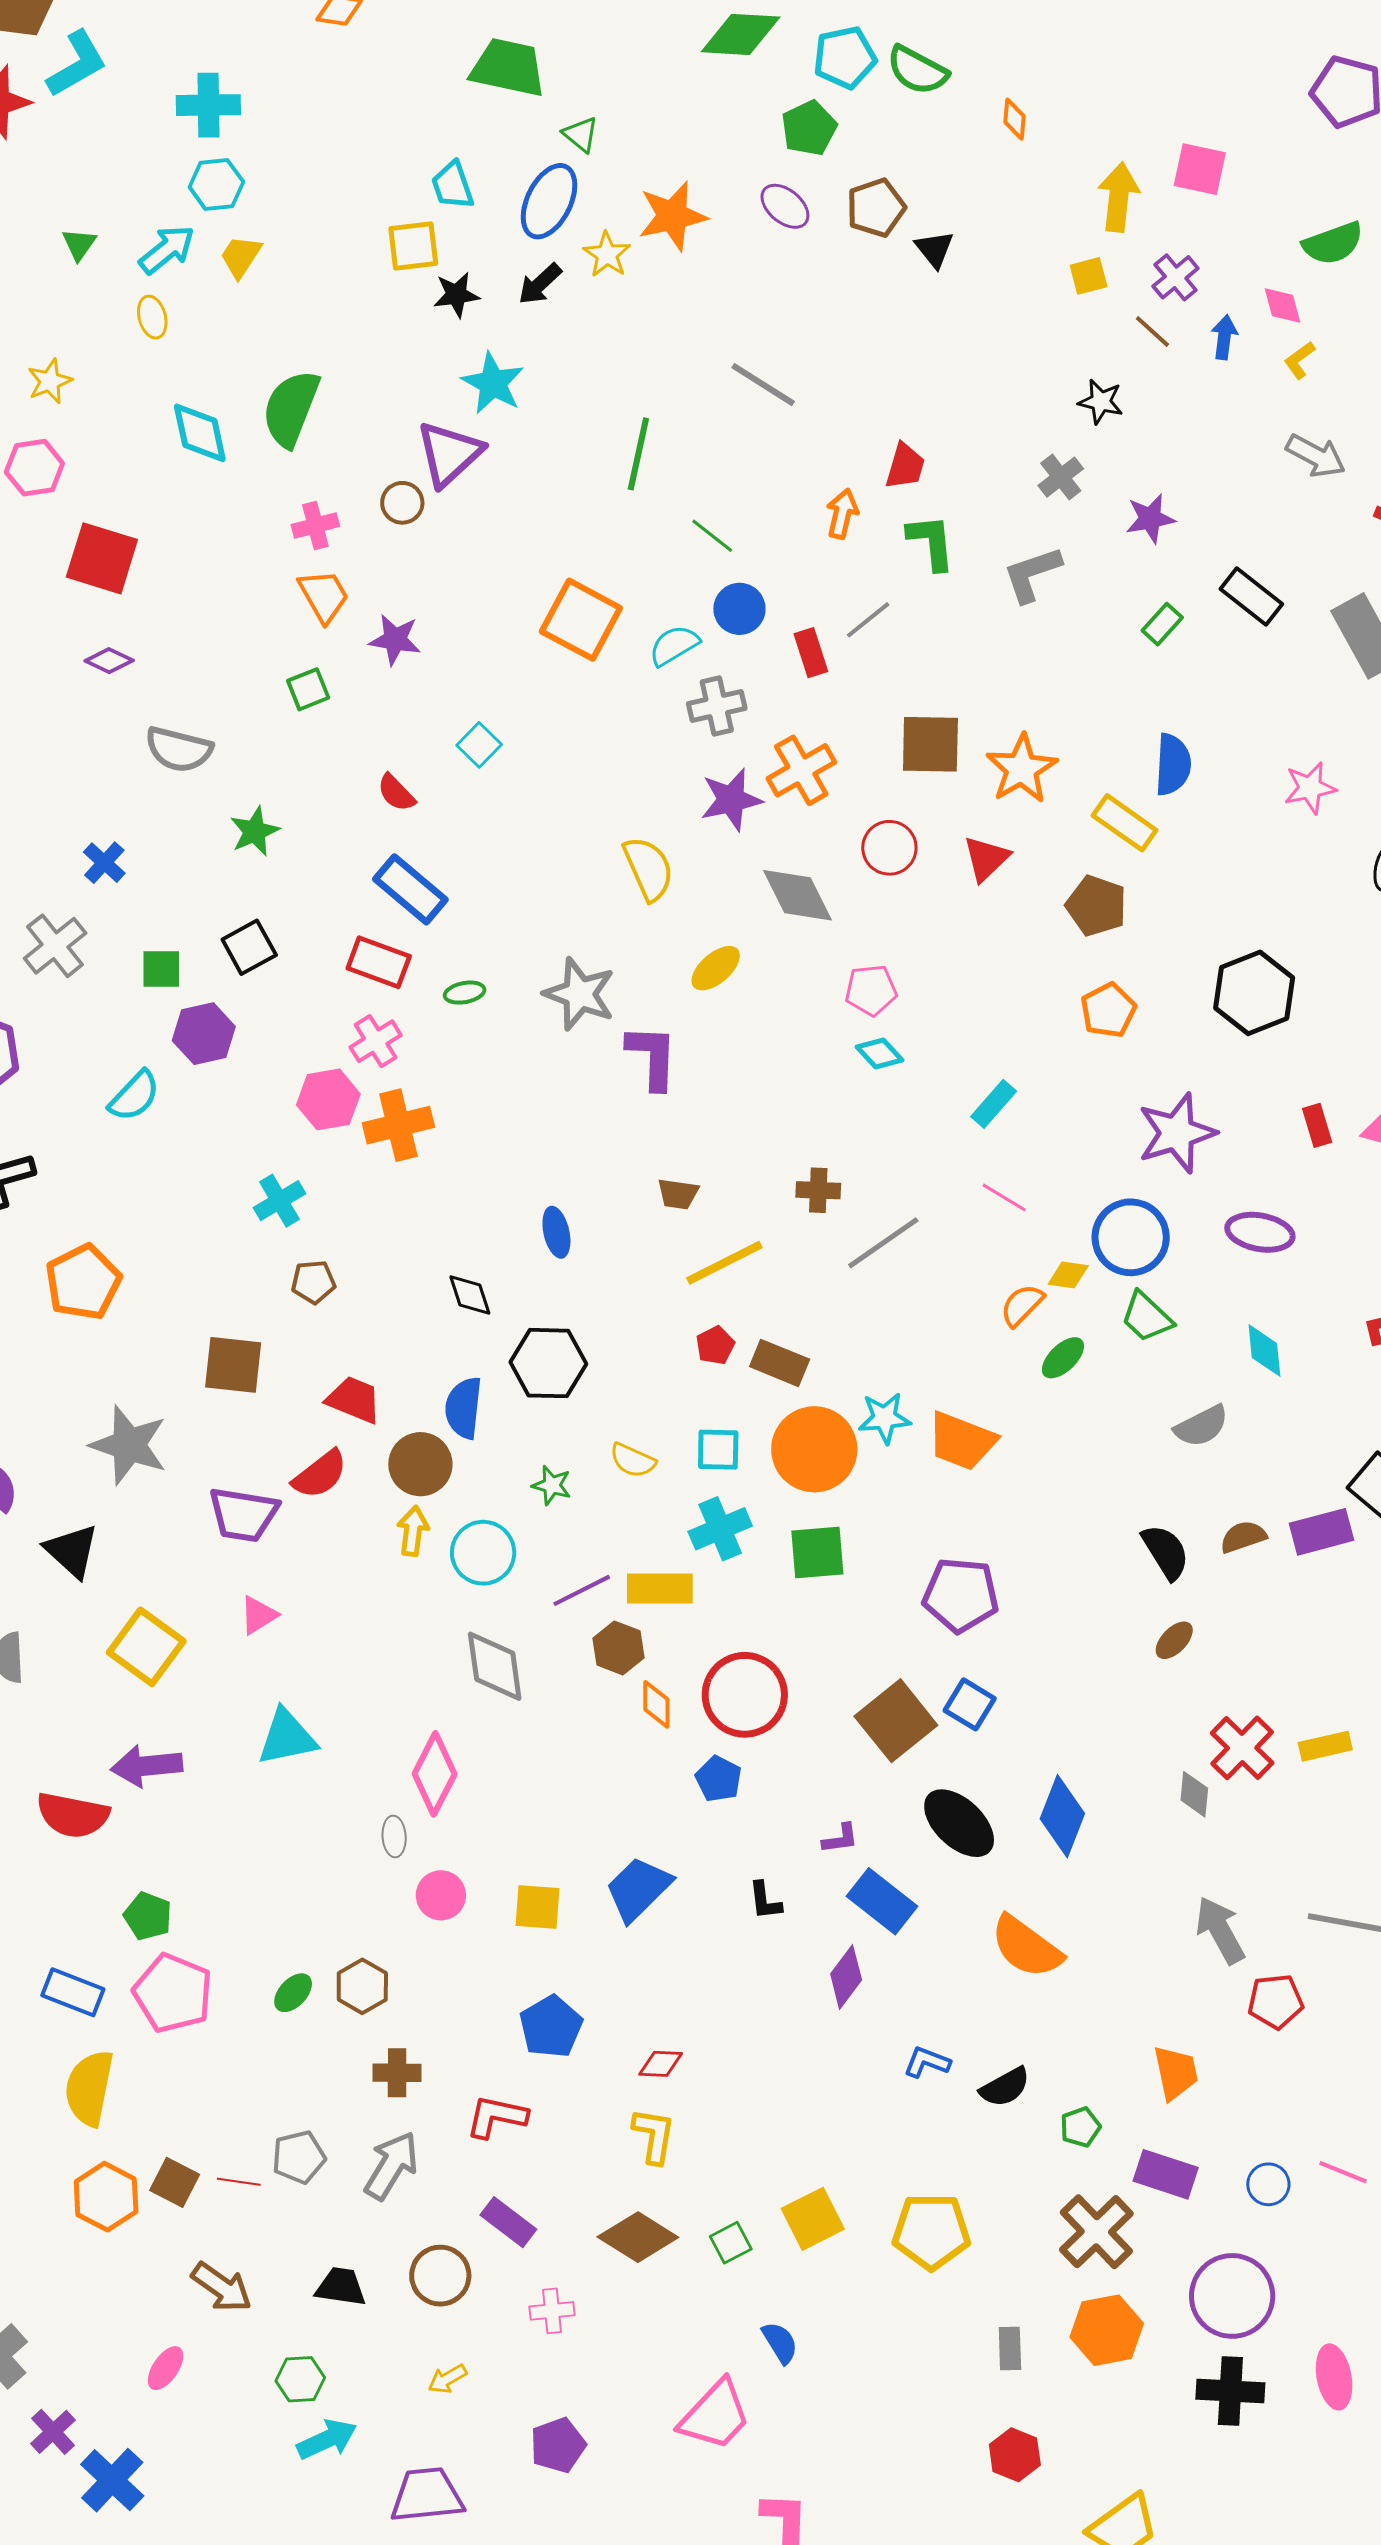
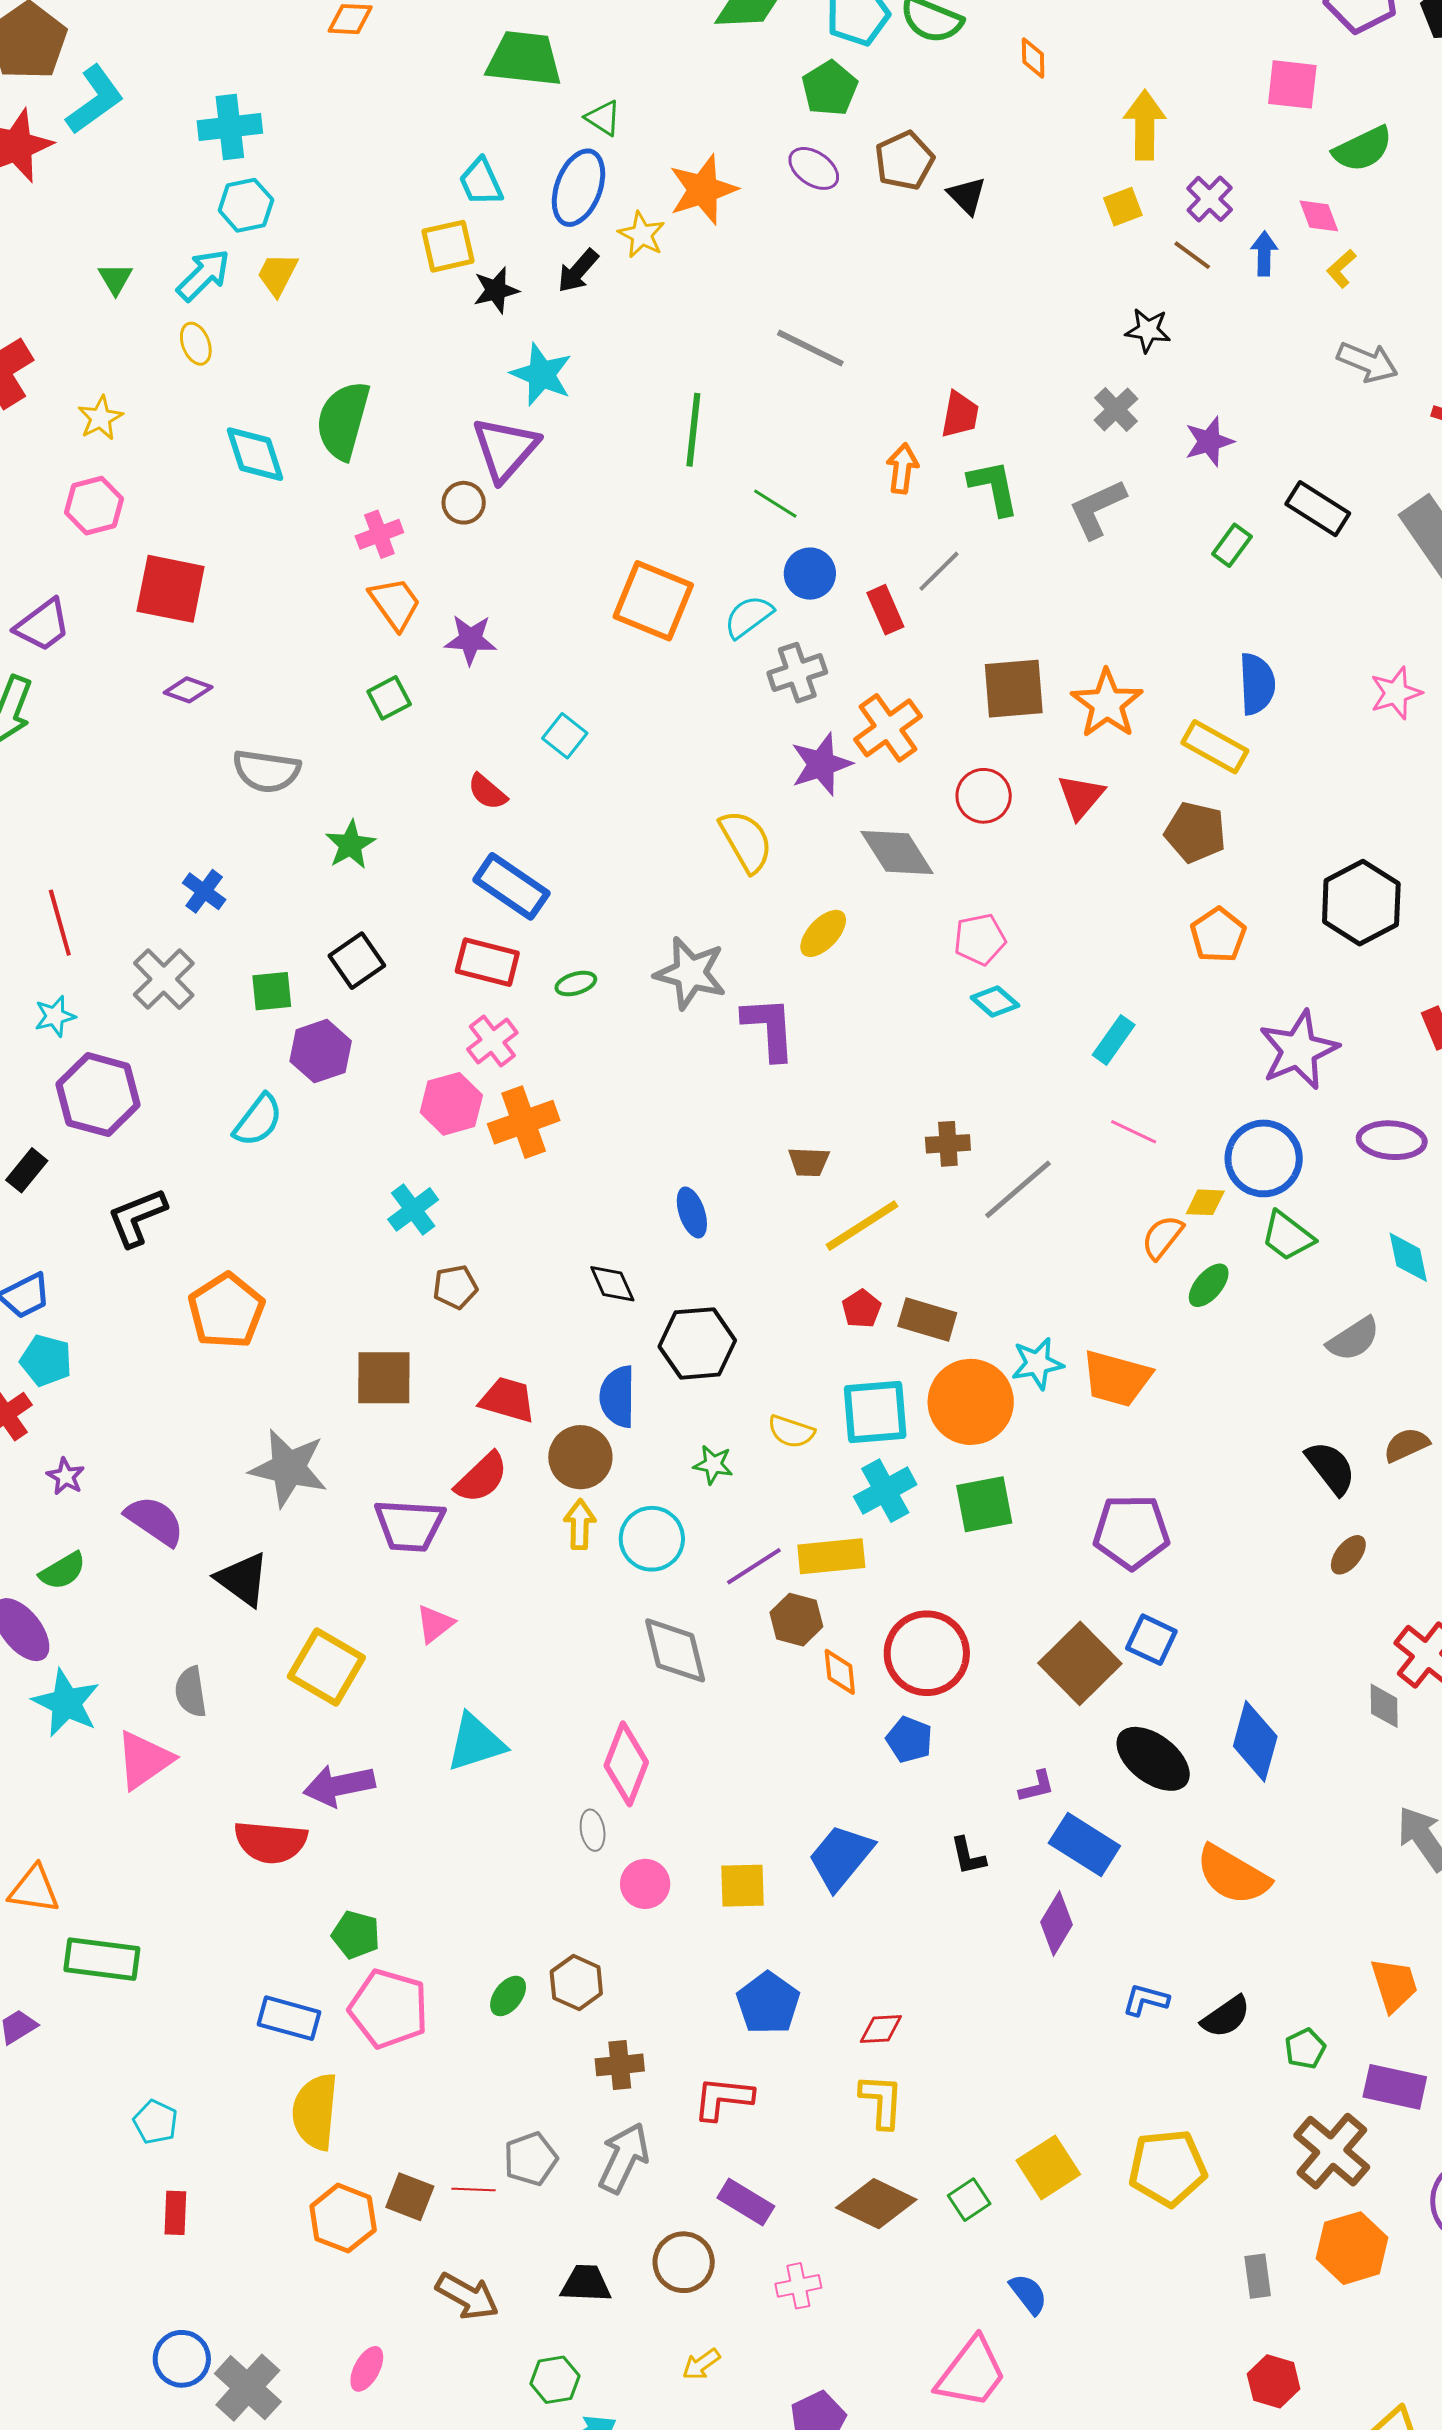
pink square: (1200, 169) -> (1292, 84), moved
cyan square: (718, 1450) -> (875, 1412), size x1.5
pink ellipse: (166, 2368) -> (367, 2369), moved

